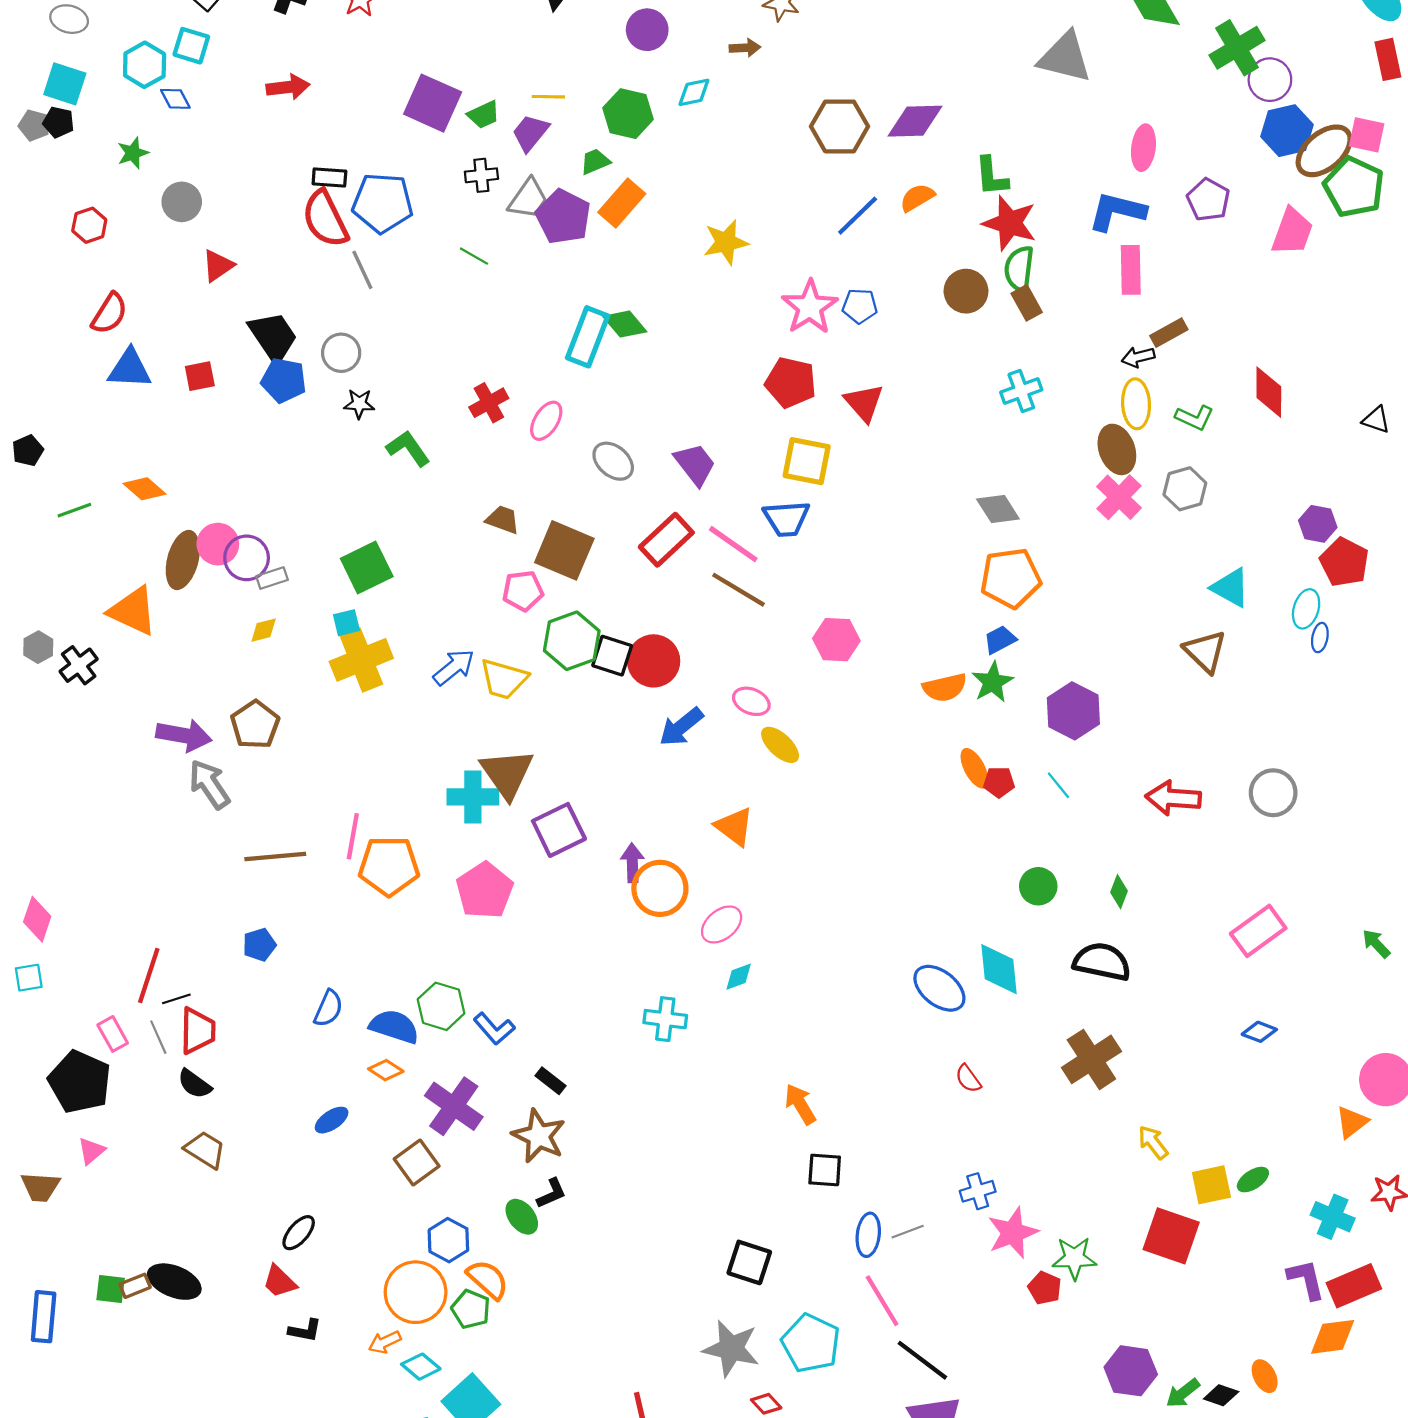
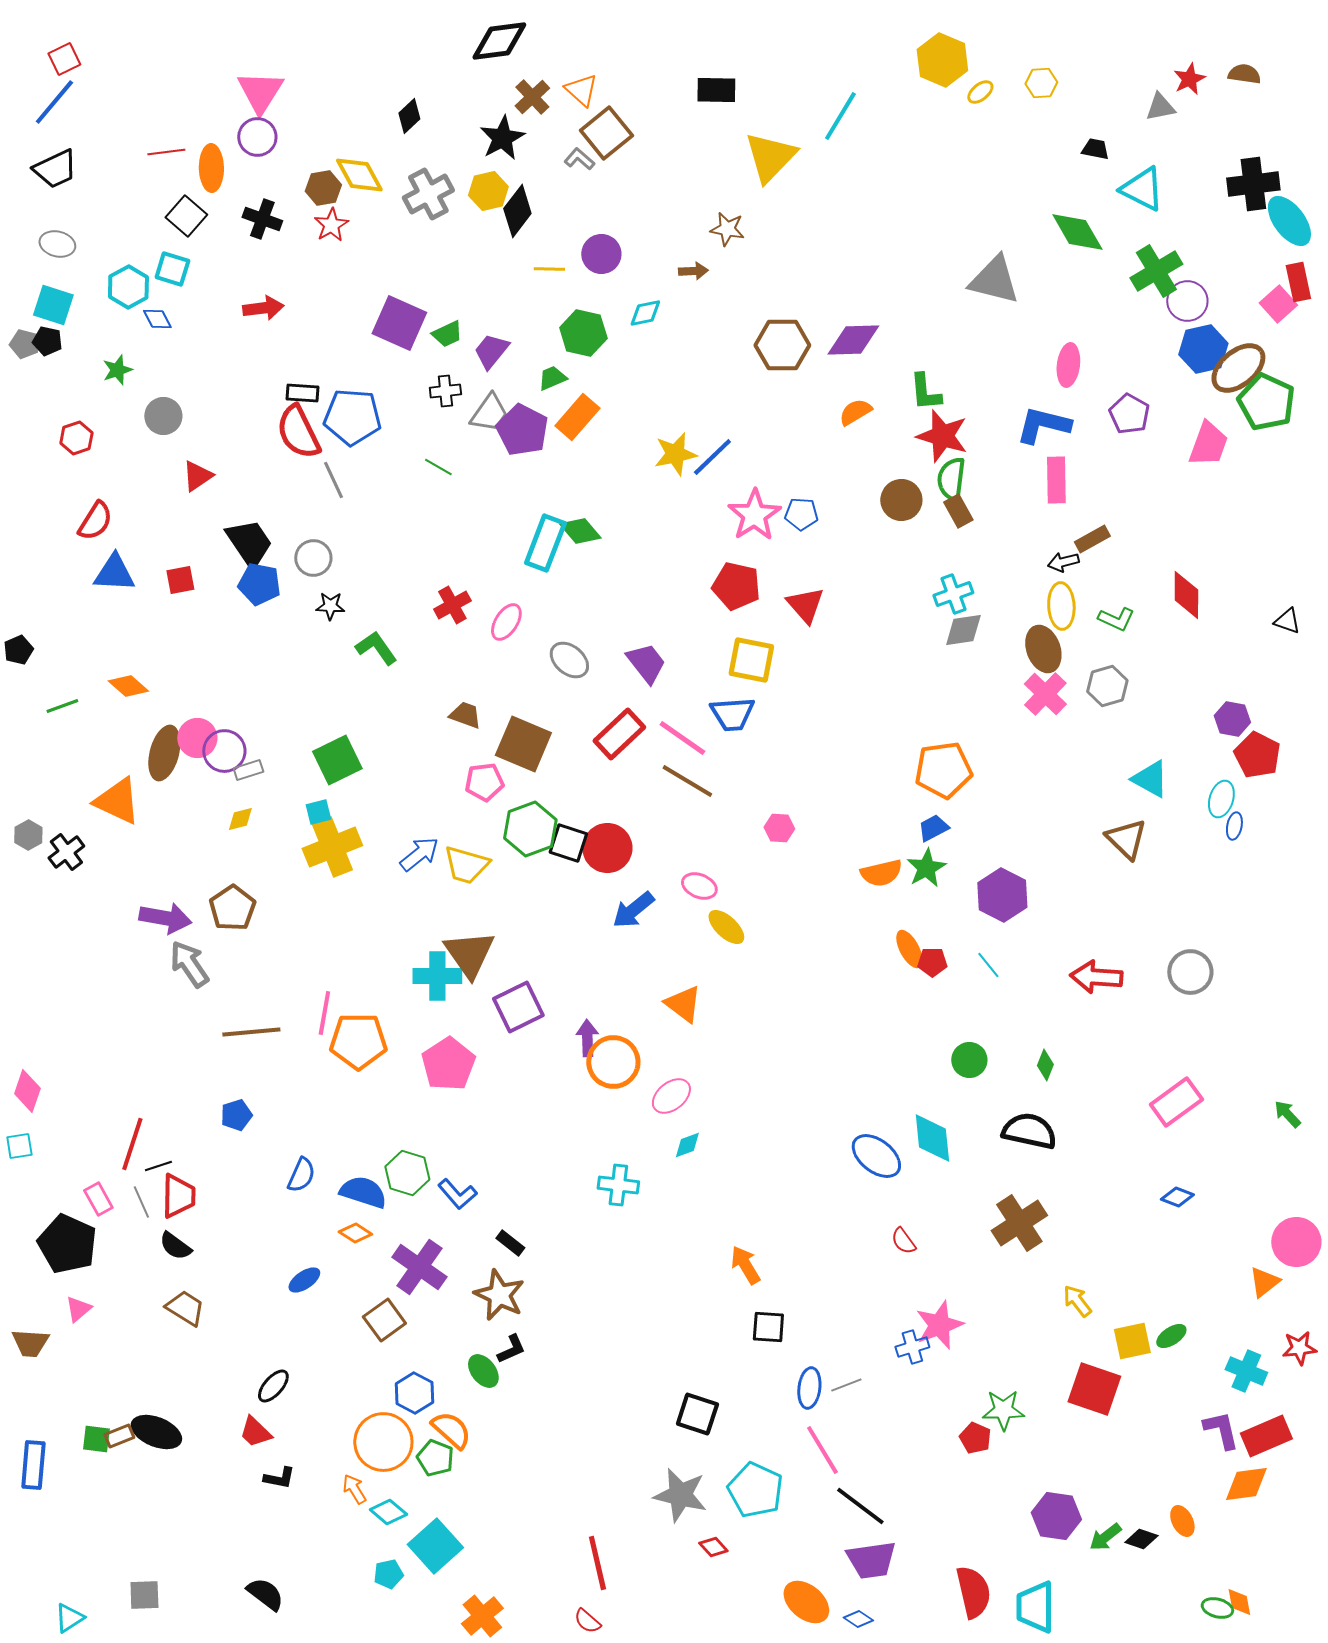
yellow line: (548, 97) -> (549, 269), moved
pink square: (1367, 135) -> (1278, 304), moved, turned 36
blue line: (858, 216) -> (712, 457), moved
gray diamond: (998, 509) -> (963, 630), moved, turned -66
pink hexagon: (836, 640) -> (779, 828), size x0.7
pink star: (1013, 1233) -> (939, 1325), moved
orange arrow: (385, 1342) -> (354, 1489), turned 84

